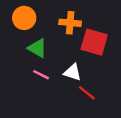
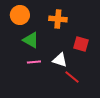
red square: (94, 42) -> (81, 44), moved, size x0.7
pink line: (41, 75) -> (34, 62), turned -32

